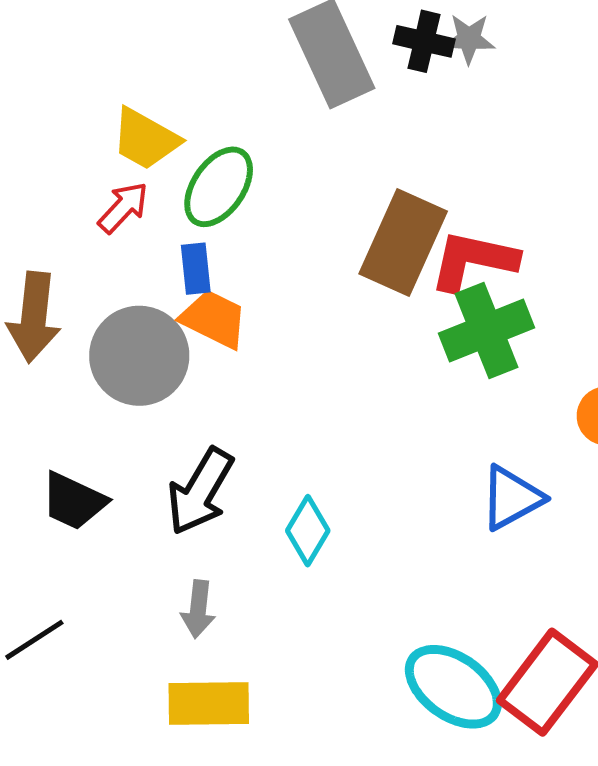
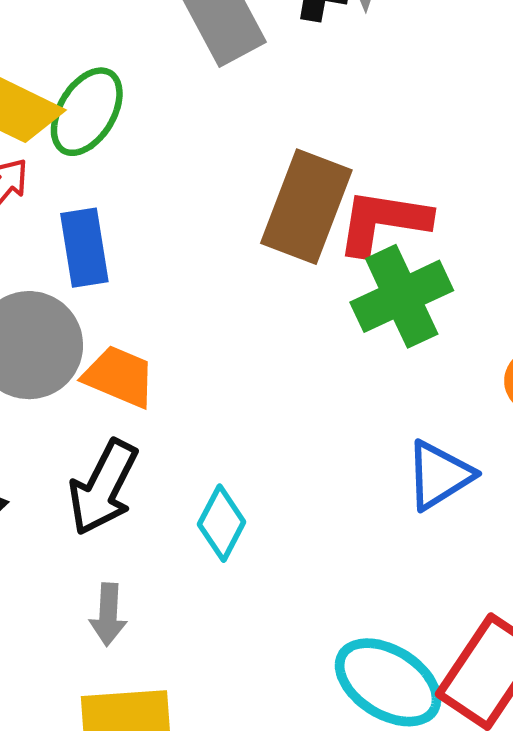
green ellipse: (219, 187) -> (87, 112), moved
blue rectangle: (196, 269) -> (84, 248), size x1.4
orange trapezoid: (214, 319) -> (119, 377), moved

